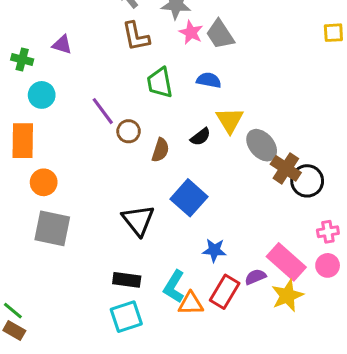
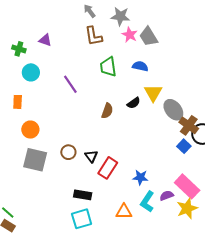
brown circle: (129, 131) -> (68, 152), moved
orange rectangle: (23, 141) -> (18, 102), size x0.6
blue square: (189, 198) -> (184, 146), moved, size x0.6
black triangle: (138, 220) -> (91, 156), size x0.6
cyan L-shape: (174, 287) -> (147, 202), moved
red rectangle: (225, 292) -> (108, 168), moved

